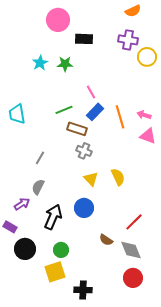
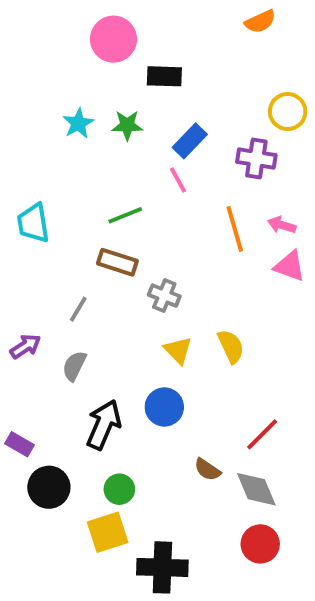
purple cross: (128, 40) -> (256, 159), moved
blue rectangle: (95, 112) -> (190, 141), moved
brown rectangle: (77, 129) -> (117, 262), moved
purple arrow: (22, 204) -> (25, 346), moved
black cross: (83, 290) -> (162, 567), size x1.4

